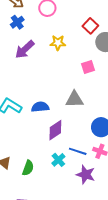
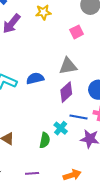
purple diamond: (55, 130) -> (66, 92), moved
green semicircle: (28, 168) -> (45, 140), moved

